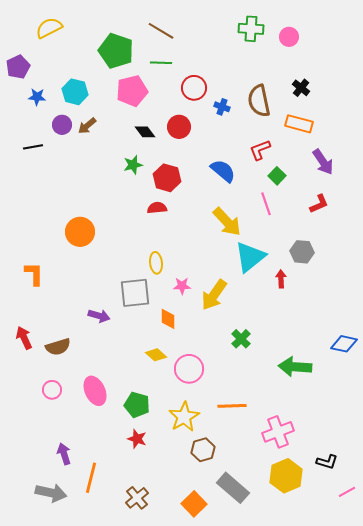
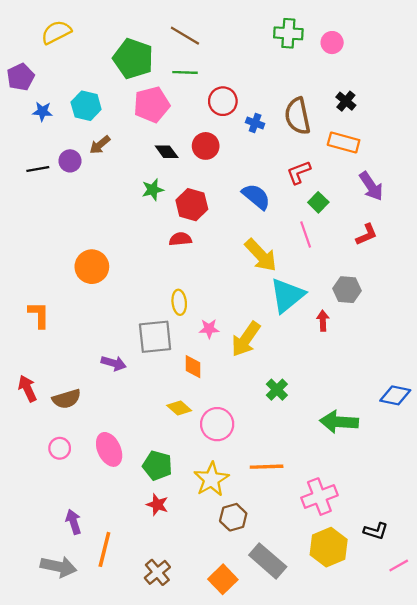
purple circle: (62, 125) -> (70, 161), moved

